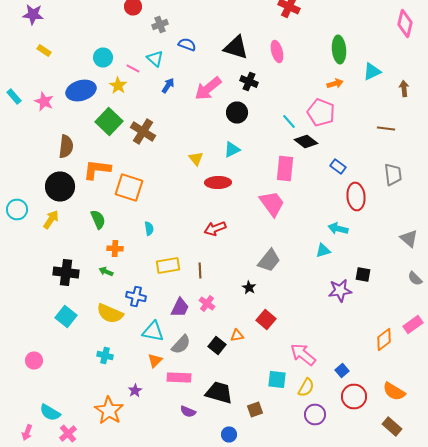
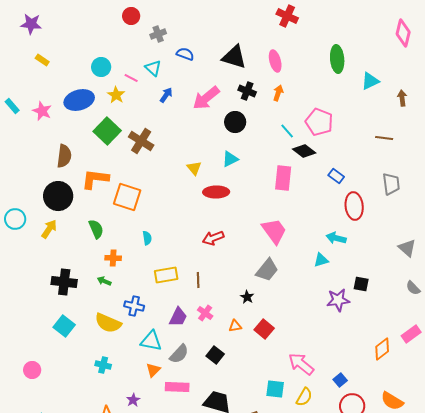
orange arrow: (335, 84) -> (278, 93), moved, turned -56
pink trapezoid: (272, 204) -> (274, 231), moved
orange triangle: (237, 336) -> (235, 326), moved

